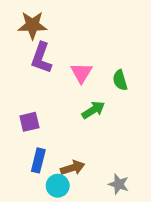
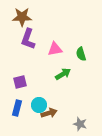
pink triangle: (81, 73) -> (55, 49), turned 49
blue rectangle: (38, 160) -> (17, 108), moved
cyan circle: (58, 186) -> (39, 105), moved

